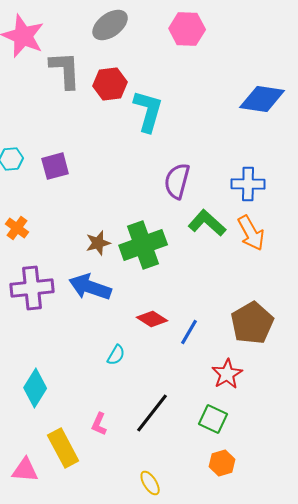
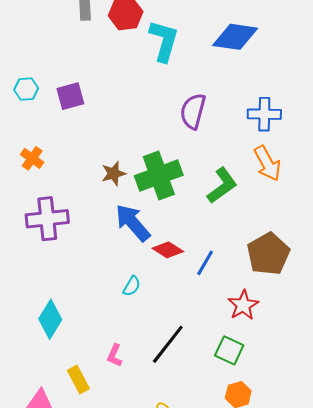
blue diamond: (262, 99) -> (235, 37), moved
green L-shape: (207, 223) -> (222, 186), moved, turned 102
blue arrow: (90, 287) -> (133, 223), moved, turned 30
yellow rectangle: (63, 448) -> (78, 380), size x0.7

